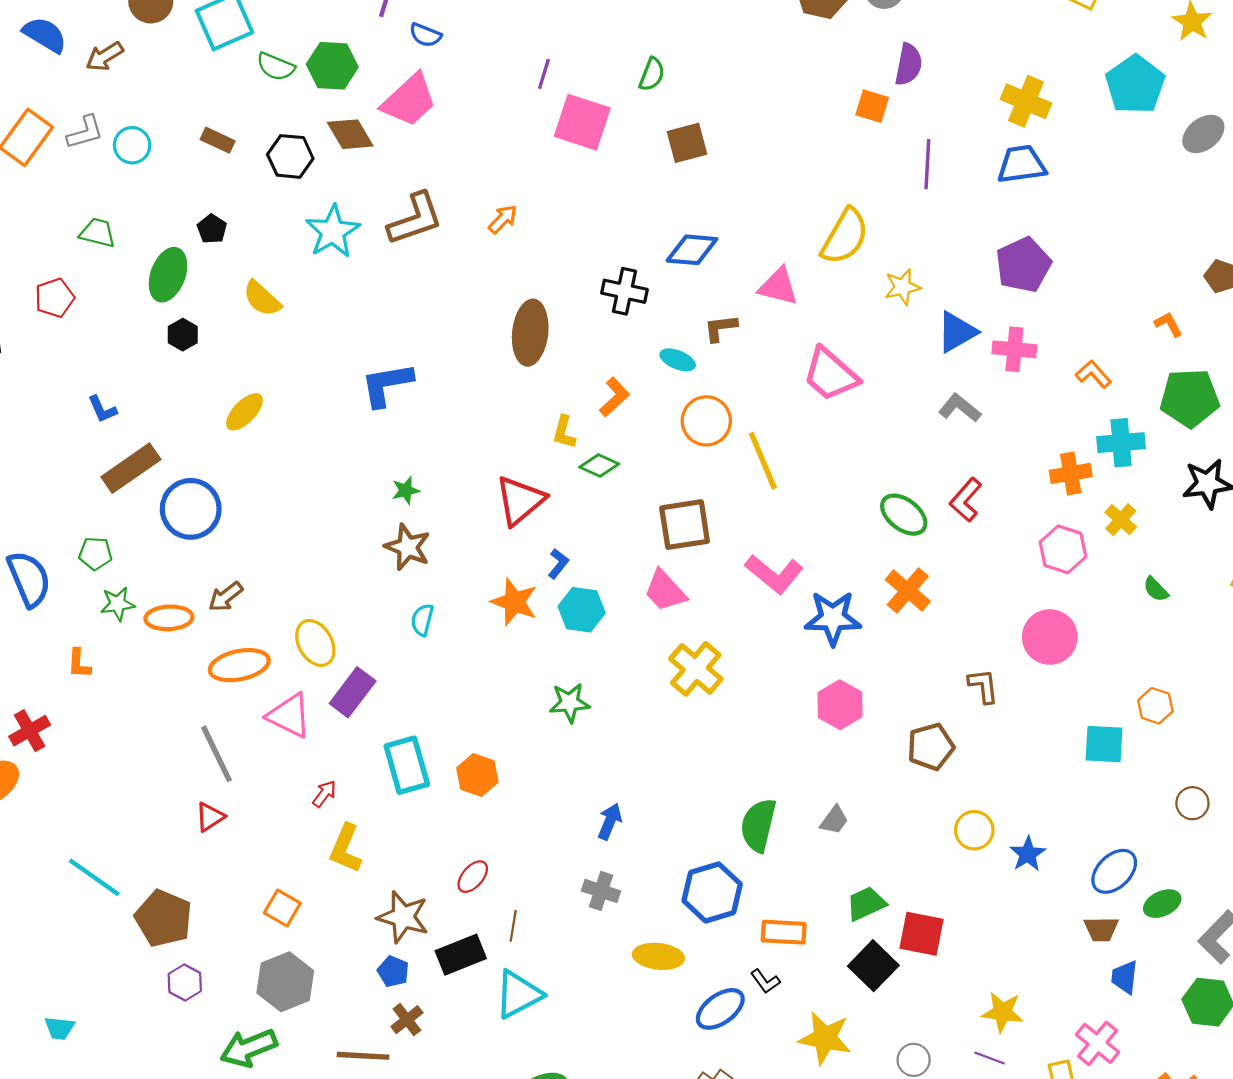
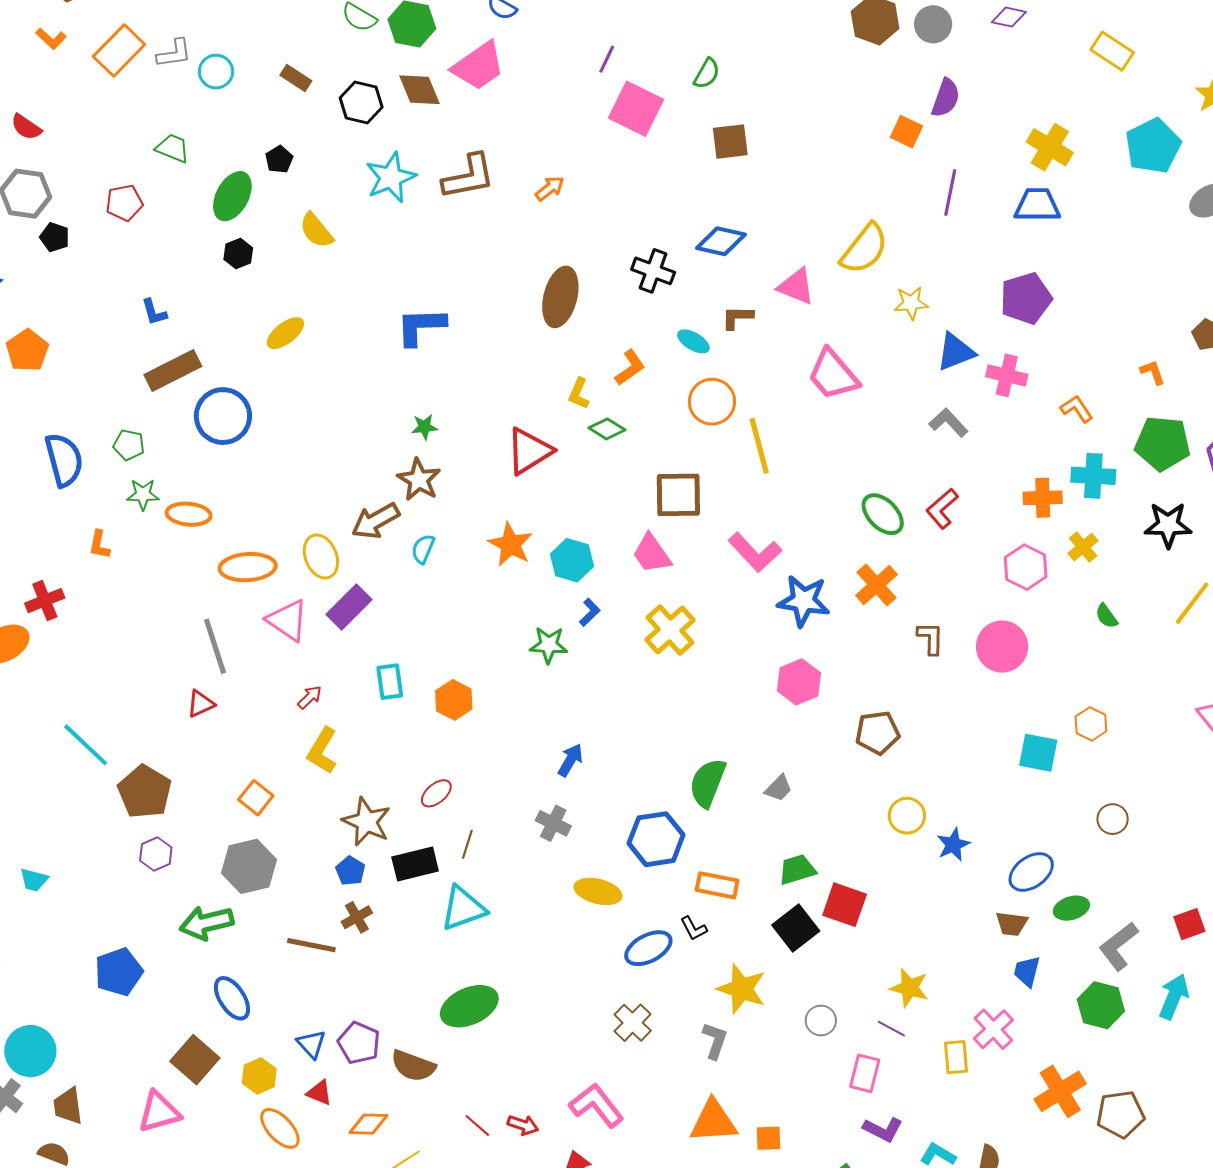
blue L-shape: (558, 564) -> (590, 612), moved
brown arrow: (226, 597) -> (376, 521), moved, size x1.4
brown L-shape: (983, 686) -> (930, 638), moved
cyan rectangle: (407, 765) -> (390, 682), size x0.7

